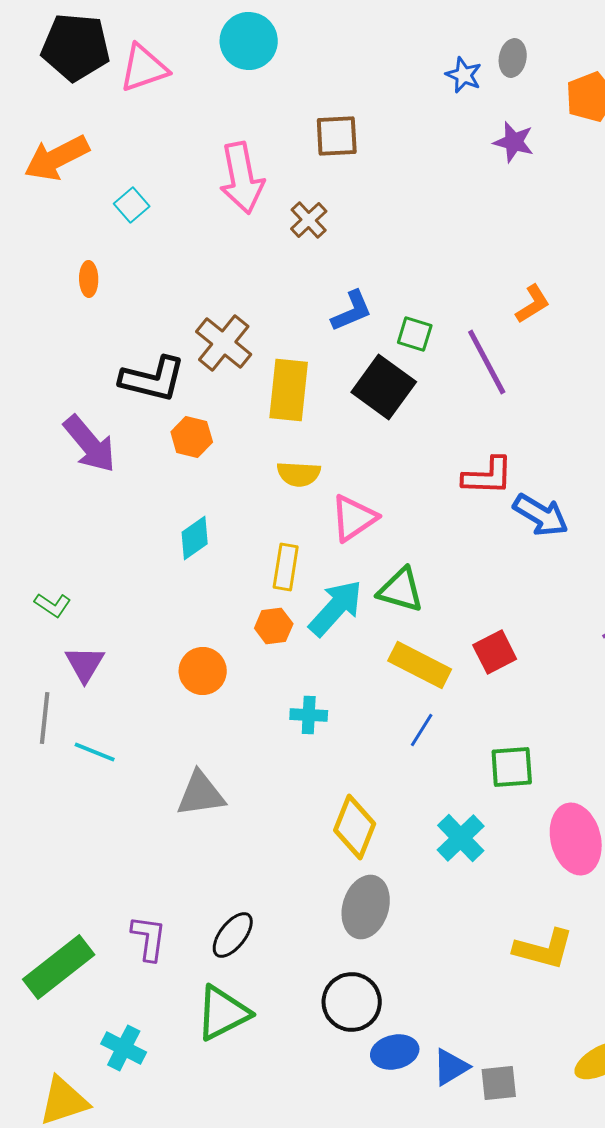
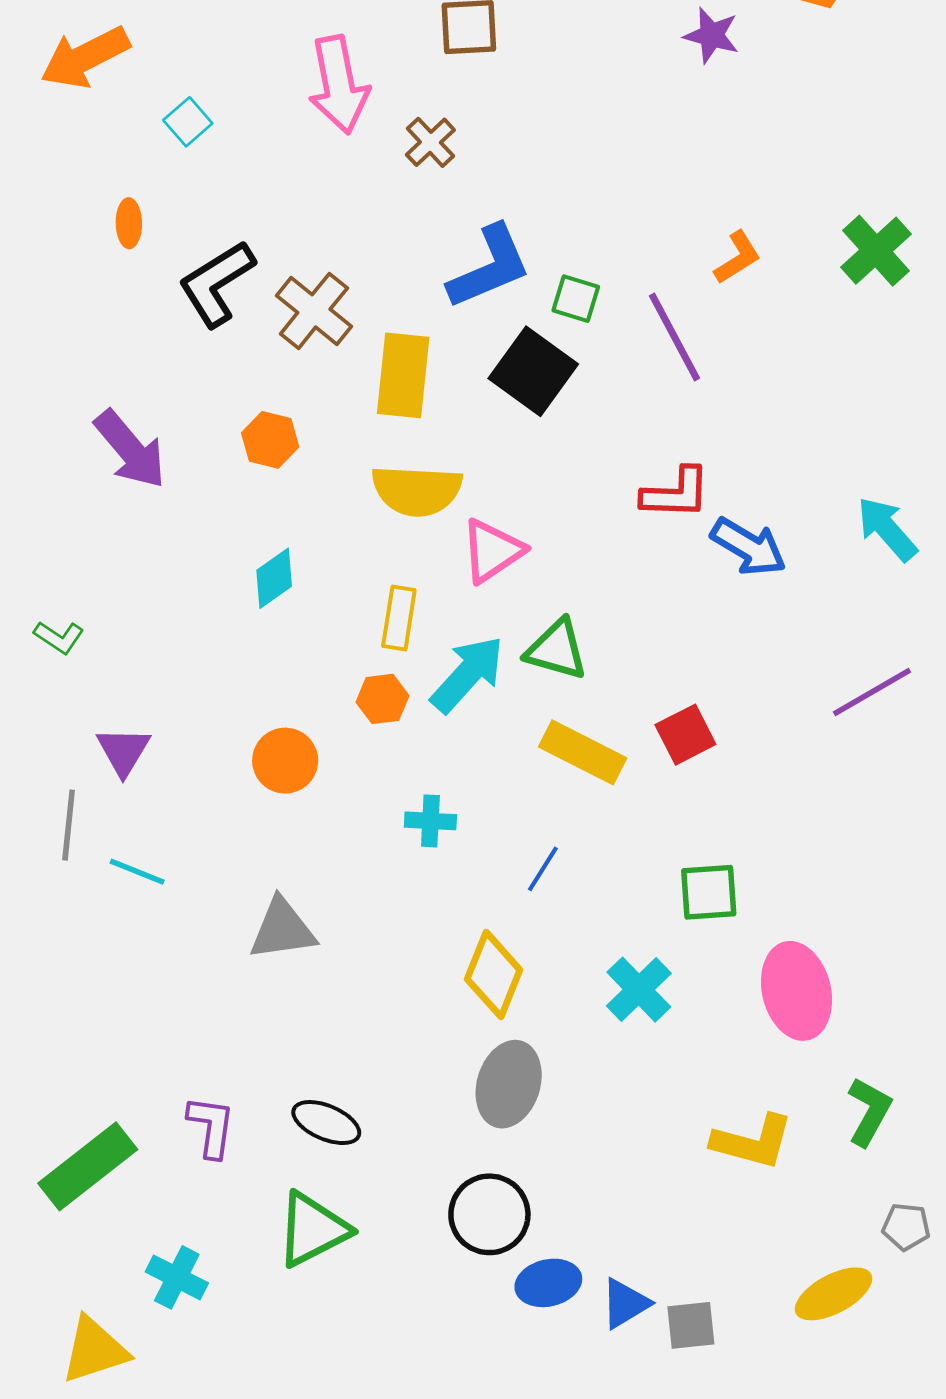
blue L-shape: (352, 311) -> (489, 267), size x1.5
black L-shape: (153, 379) -> (217, 284), moved, turned 134
yellow semicircle: (299, 474) -> (417, 491), size x1.5
green L-shape: (53, 605) -> (59, 637), moved
blue line: (422, 730) -> (543, 869), moved
black ellipse: (233, 935) -> (326, 1123), turned 75

